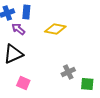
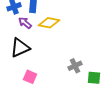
yellow diamond: (55, 29) -> (49, 23), moved

